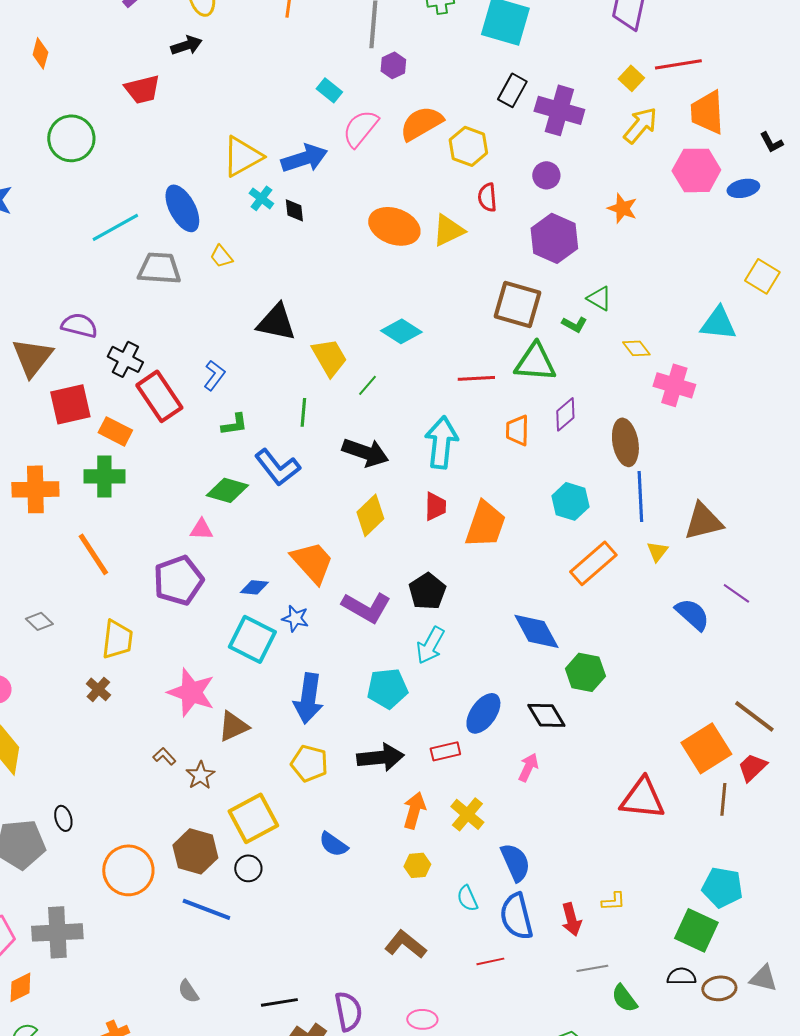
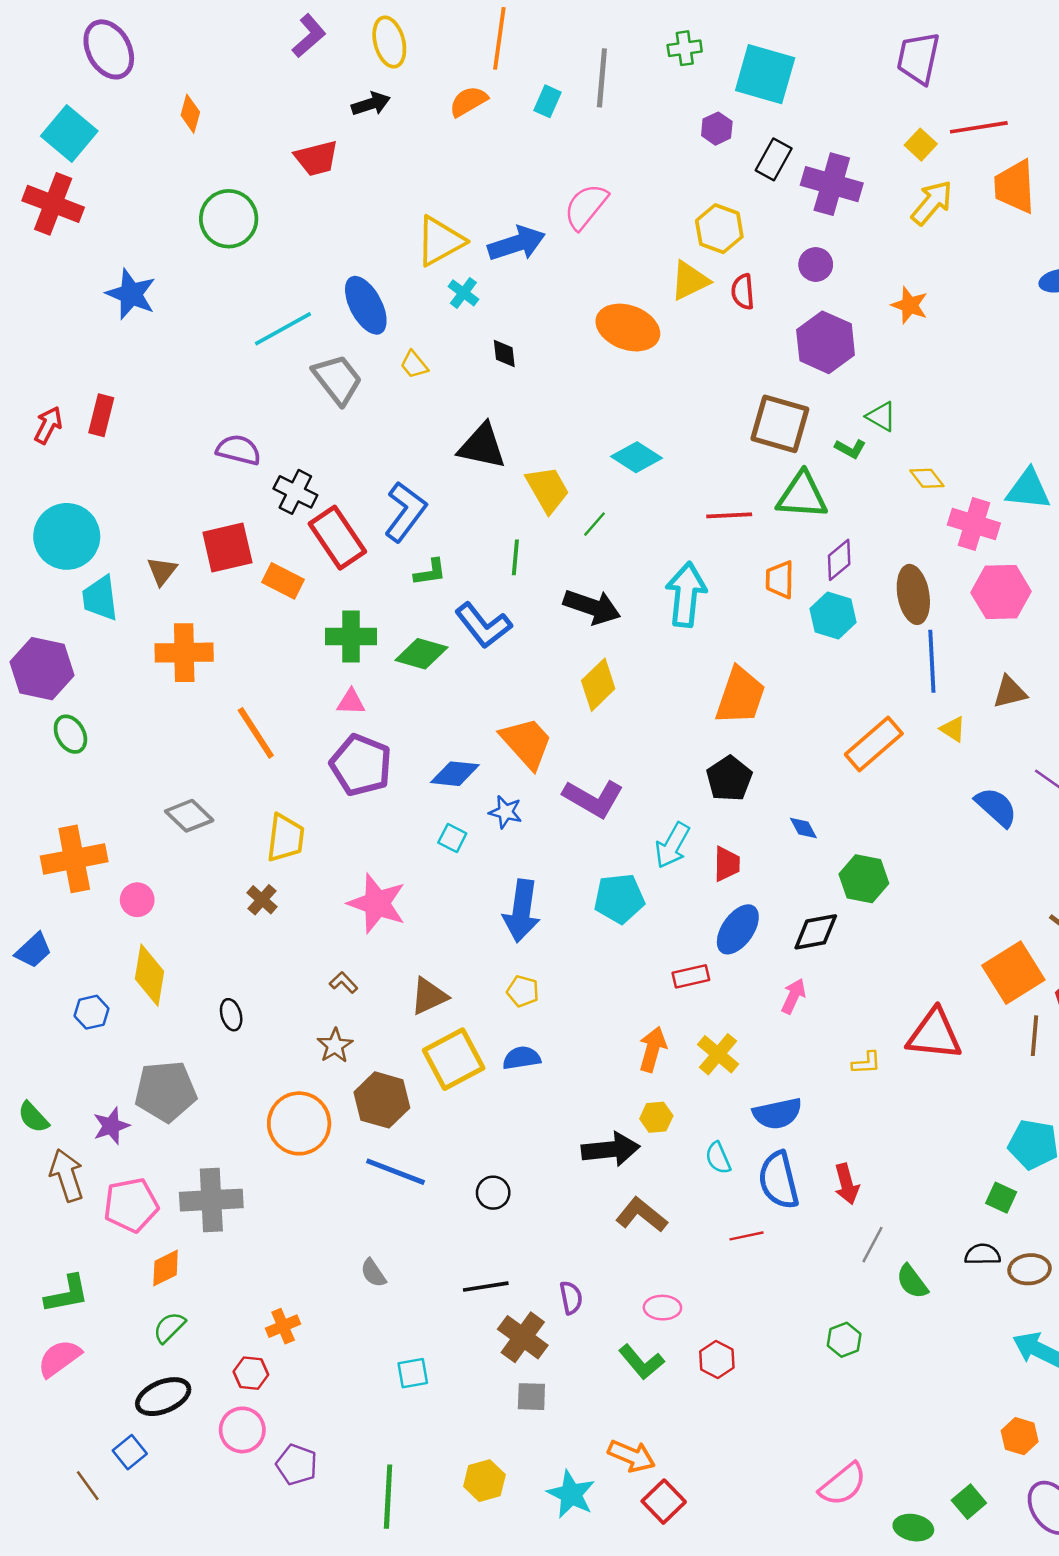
purple hexagon: (393, 65) -> (717, 129), moved
cyan rectangle: (329, 90) -> (548, 101), moved, turned 75
orange semicircle: (421, 123) -> (468, 101), moved, size x0.7
pink hexagon: (696, 170) -> (1001, 592), moved
black diamond: (294, 210) -> (504, 353), moved
yellow triangle: (448, 230) -> (690, 281), moved
gray trapezoid: (159, 268) -> (337, 379), turned 48
cyan triangle: (718, 323) -> (1028, 489), moved
brown triangle: (32, 357) -> (162, 571), moved, size x0.6
blue L-shape: (214, 375) -> (405, 512), size x1.6
green cross: (104, 476) -> (351, 636), moved
cyan hexagon: (570, 501) -> (833, 615), moved
red trapezoid: (435, 506) -> (727, 864), moved
brown triangle: (703, 521) -> (1010, 692), size x0.7
pink triangle: (201, 529) -> (351, 702), moved
yellow triangle: (657, 551) -> (953, 729), turned -35
purple pentagon: (178, 580) -> (361, 765), turned -30
blue diamond: (254, 587) -> (455, 774), size x1.4
black pentagon: (427, 591) -> (729, 779), moved
gray diamond: (39, 621) -> (189, 816), size x1.4
blue diamond: (536, 631) -> (803, 828), size x0.5
cyan square: (252, 639) -> (452, 838), size x0.5
black diamond: (546, 715) -> (816, 932), turned -69
brown triangle: (233, 726) -> (429, 996), moved
black arrow: (380, 757) -> (611, 1149), moved
yellow pentagon: (309, 763) -> (523, 991), size x0.7
brown star: (200, 775) -> (335, 1046), moved
black ellipse: (63, 818) -> (231, 1015), moved
blue semicircle: (333, 844) -> (522, 1058), moved, turned 136
blue semicircle: (515, 862) -> (777, 1114), turned 102
black circle: (248, 868) -> (493, 1193), moved
yellow L-shape: (613, 901) -> (866, 1063), moved
green square: (696, 930) -> (1001, 1198), size x0.6
gray line: (592, 968) -> (873, 1245), turned -52
purple semicircle: (348, 1011) -> (571, 1298), size x0.7

